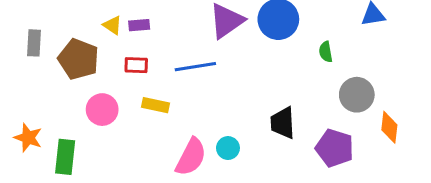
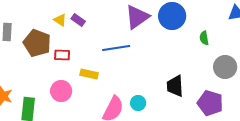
purple rectangle: (139, 25) -> (78, 20), turned 40
red rectangle: (136, 65) -> (62, 55), moved
pink circle: (102, 110) -> (61, 91), moved

